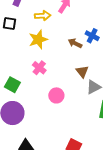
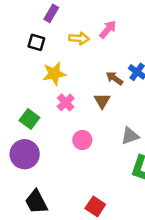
yellow star: (38, 40) -> (54, 74), moved
brown triangle: (82, 72) -> (102, 101), moved

